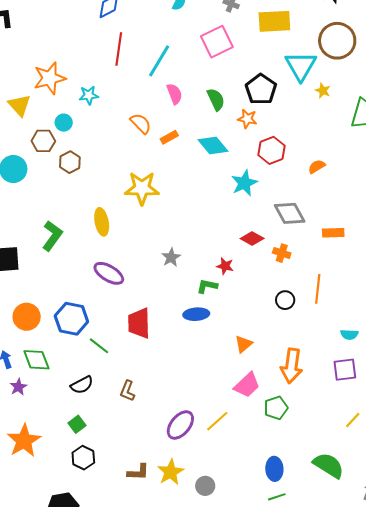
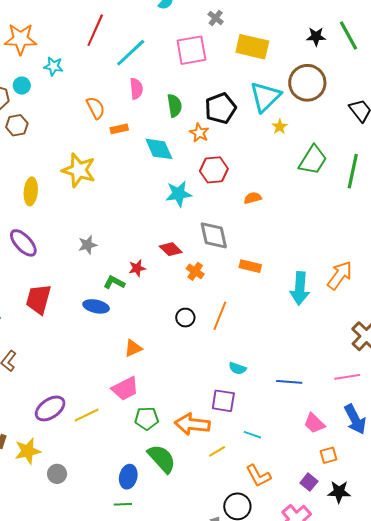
red star: (225, 266) -> (137, 268), turned 30
orange arrow: (292, 366) -> (192, 424), moved, turned 72
green semicircle: (329, 465) -> (162, 459), moved

